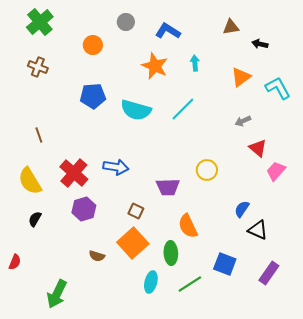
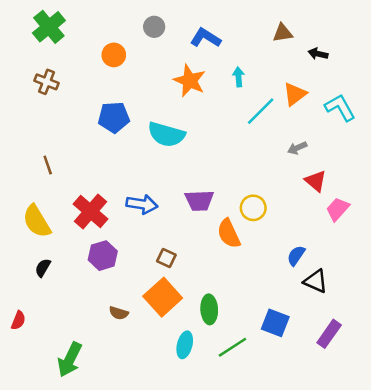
cyan line: (183, 109) -> (261, 111), moved
purple trapezoid: (168, 187) -> (199, 201), moved
orange semicircle: (188, 226) -> (229, 234), moved

